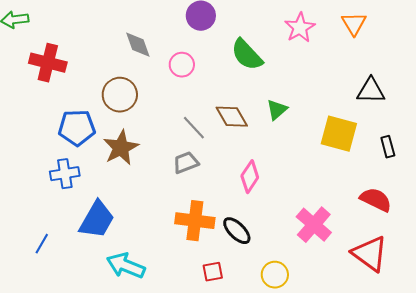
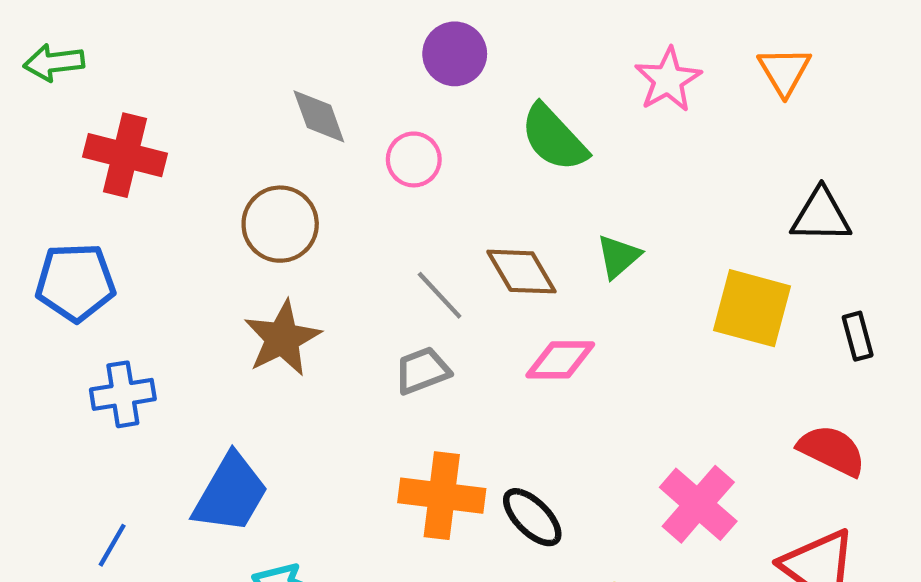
blue pentagon: (77, 128) -> (75, 282), moved
blue cross: (65, 174) -> (123, 394), moved
pink diamond: (250, 177) -> (560, 360), moved, turned 56

